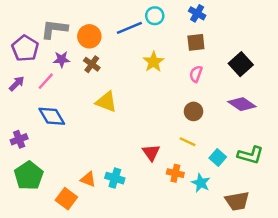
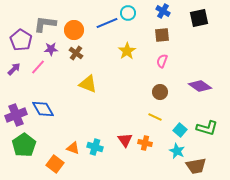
black square: (241, 64) -> (199, 18), moved, turned 30
blue diamond: (52, 116) -> (43, 109), moved
purple cross: (19, 139) -> (16, 115), size x1.5
red triangle: (151, 153) -> (125, 140), moved
cyan star: (201, 183) -> (177, 151), moved

